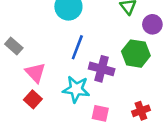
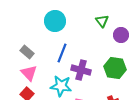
gray rectangle: (14, 46) -> (27, 52), moved
green hexagon: (136, 54) -> (115, 68), moved

